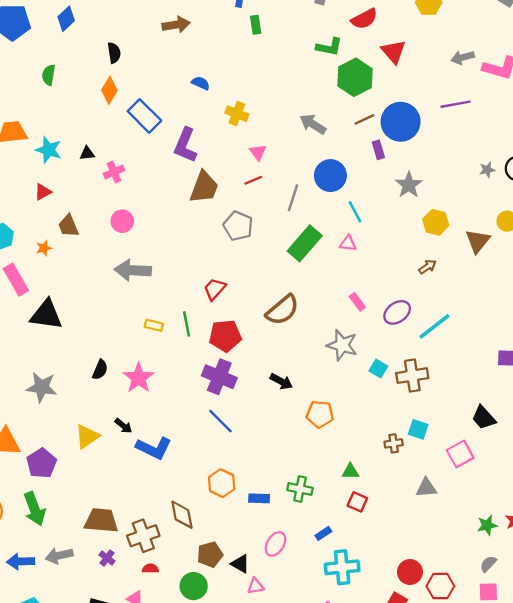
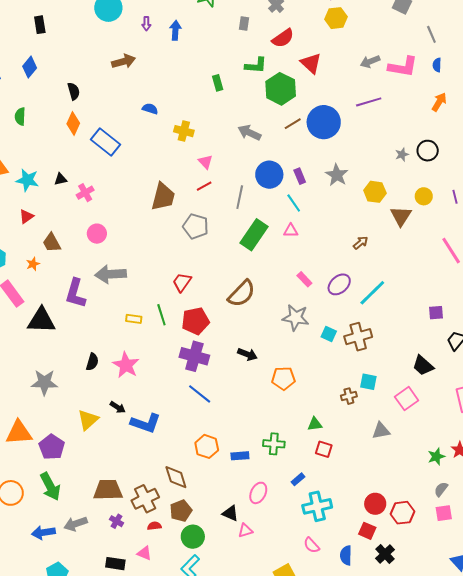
green rectangle: (256, 25) -> (218, 83), moved
purple L-shape: (185, 145) -> (75, 293), moved
purple rectangle: (378, 150) -> (300, 176), moved
yellow hexagon: (436, 222) -> (375, 192), moved
brown pentagon: (210, 554) -> (181, 511), moved

